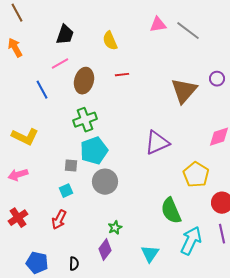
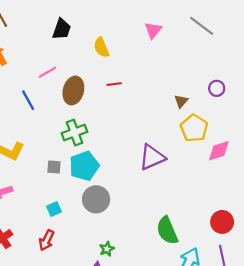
pink triangle: (158, 25) -> (153, 30), turned -42
gray line: (188, 31) -> (202, 26), moved
black trapezoid: (65, 35) -> (62, 29), moved
brown triangle: (184, 91) -> (181, 101), size x0.5
gray square: (71, 166) -> (54, 167), moved
yellow pentagon: (196, 175) -> (194, 128), moved

